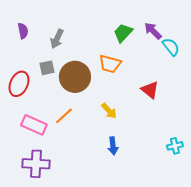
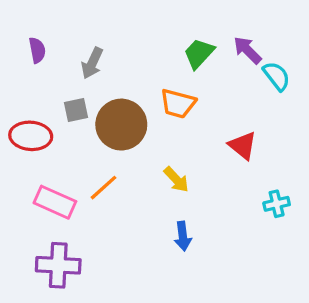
red ellipse: (19, 84) -> (31, 136), turned 70
cyan cross: (175, 146) -> (277, 204), moved

